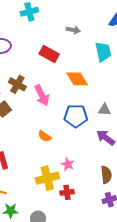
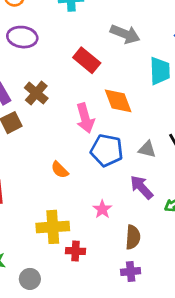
gray arrow: (73, 30) -> (125, 34), size x1.5
pink arrow: (42, 95) -> (85, 118), moved
pink star: (68, 164) -> (102, 209), moved

